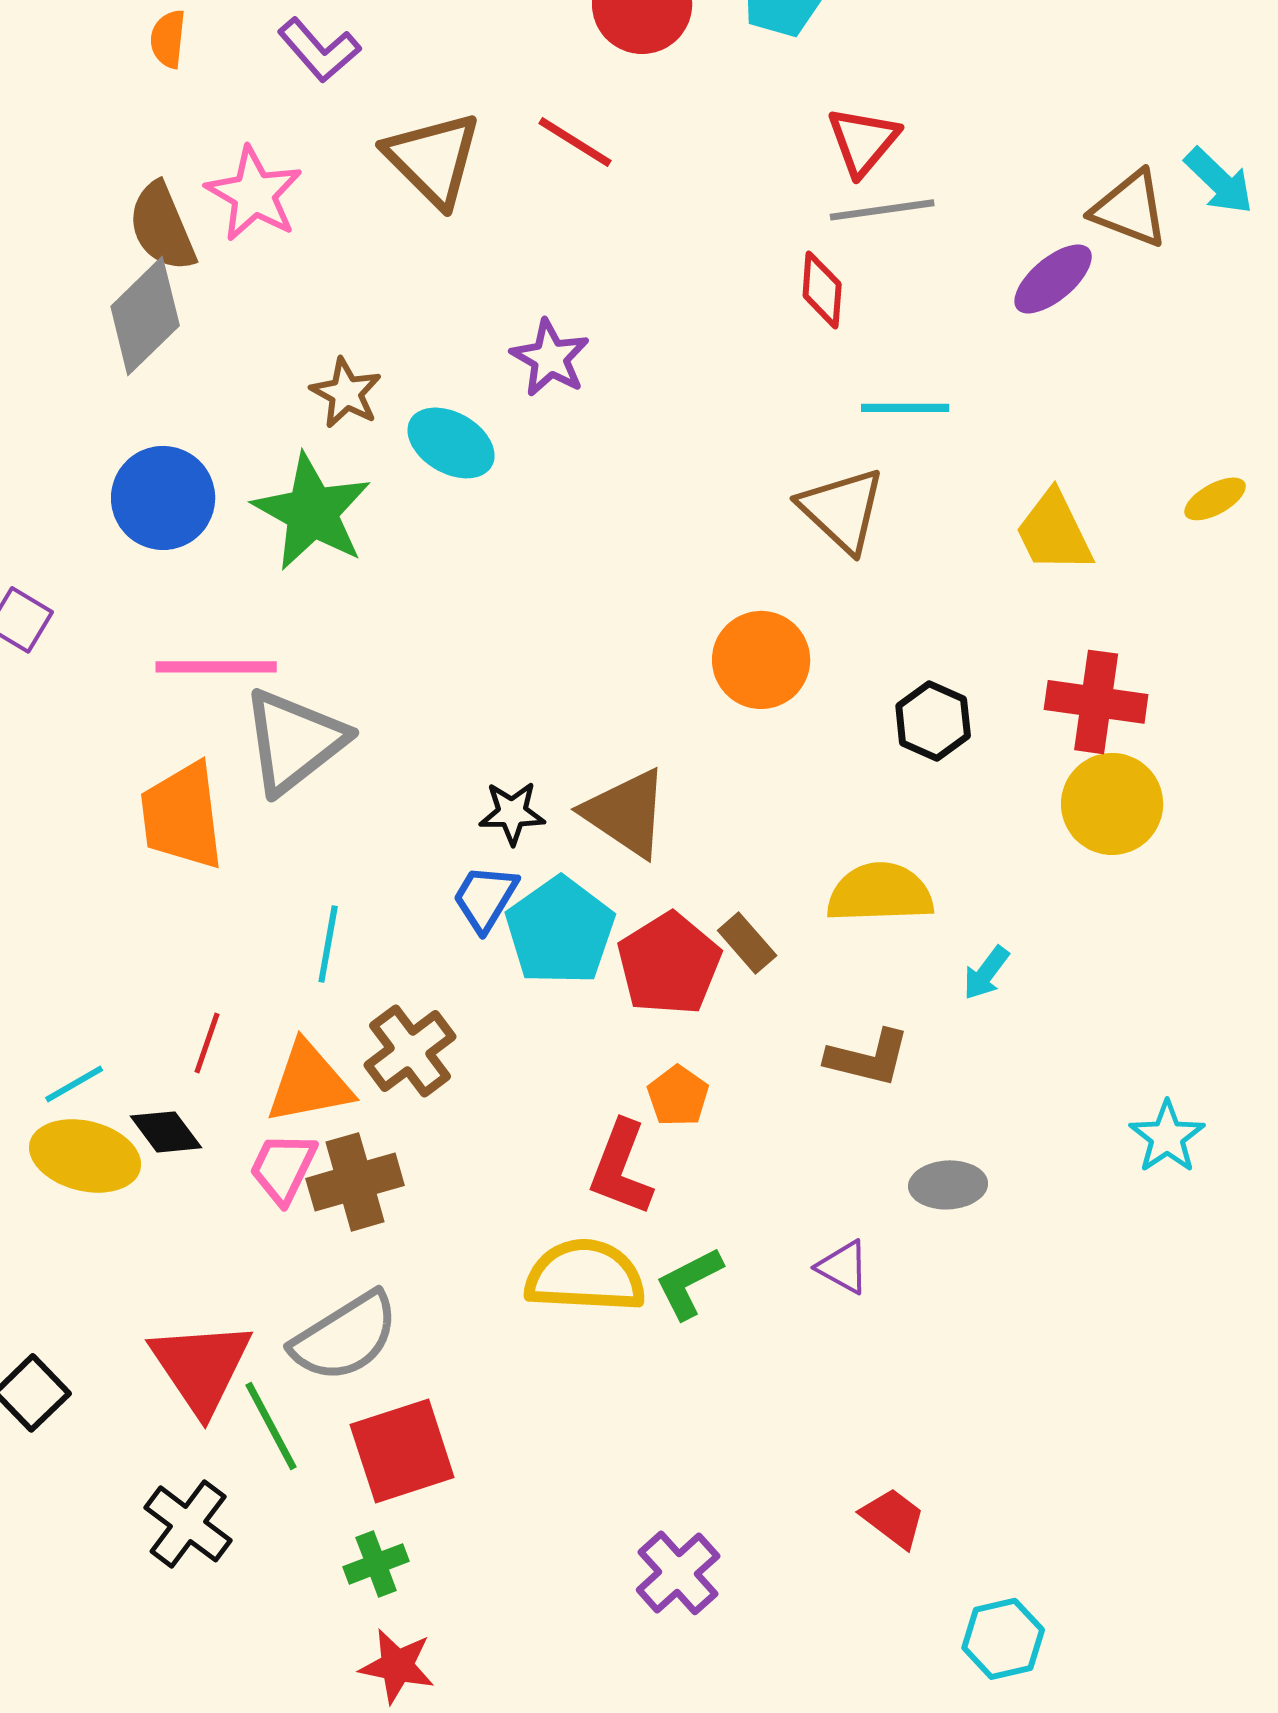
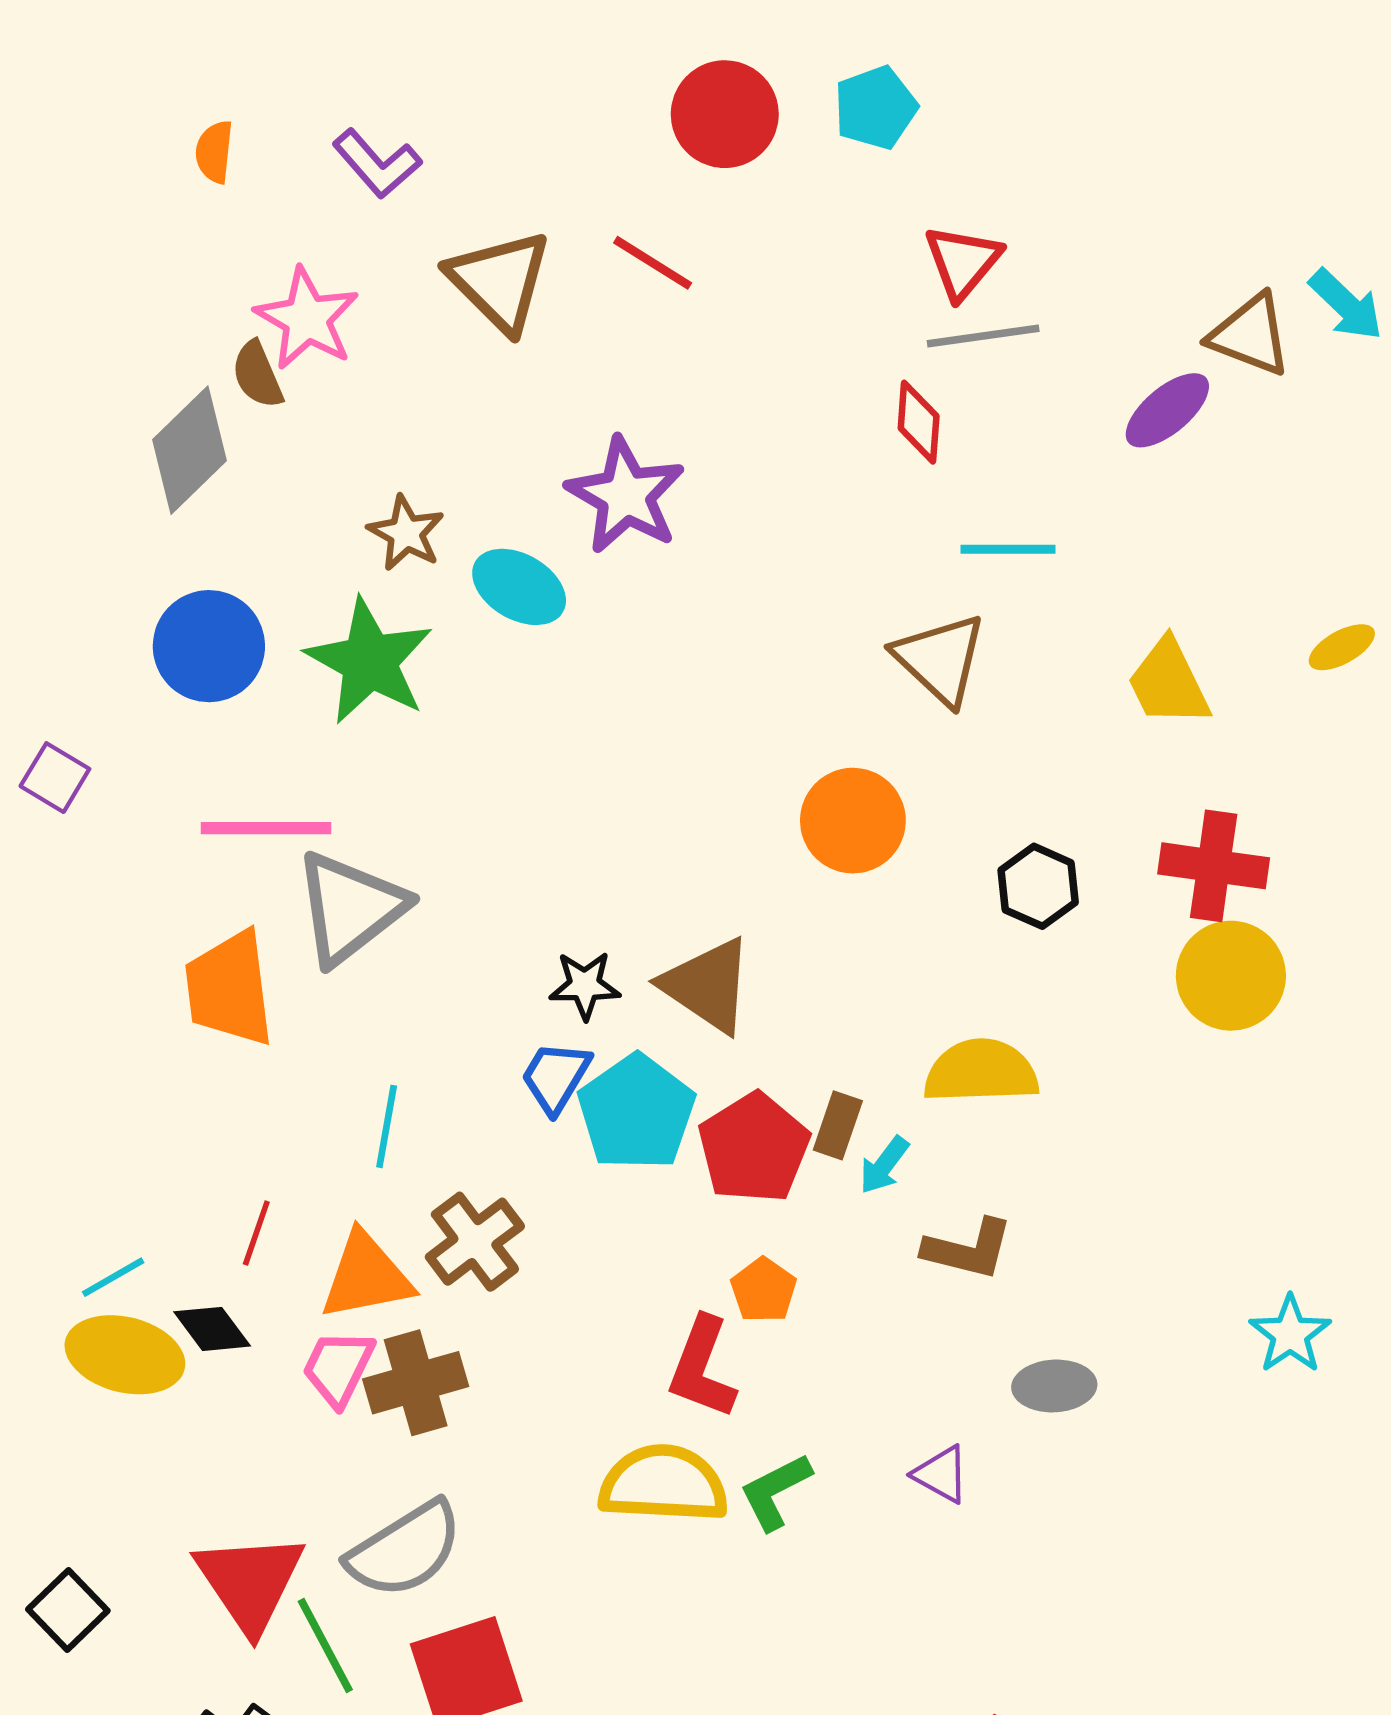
brown semicircle: (162, 227) -> (257, 375), moved, size x0.7
purple star: (550, 358) -> (626, 495), size x1.4
brown rectangle: (747, 943) -> (838, 1125), turned 60
cyan arrow: (986, 973) -> (884, 1165), moved

